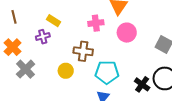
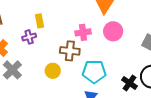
yellow rectangle: (53, 21) -> (40, 21), turned 48
pink cross: (96, 23) -> (83, 32), moved

